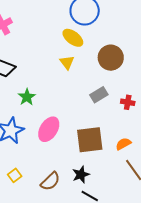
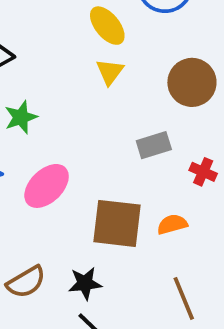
yellow ellipse: (73, 38) -> (107, 26), moved
orange semicircle: (123, 144) -> (172, 224), moved

